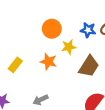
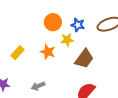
blue star: (88, 30) -> (78, 25), moved

